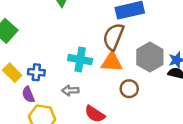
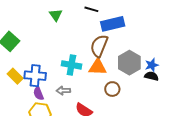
blue cross: (36, 72) -> (35, 76), size x1.5
purple semicircle: (28, 95) -> (38, 93), moved

